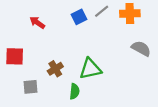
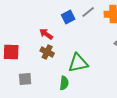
red arrow: (37, 22) -> (46, 34), moved
brown cross: (55, 69) -> (47, 52), moved, turned -32

